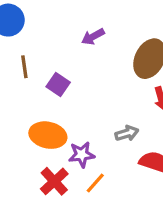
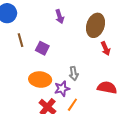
purple arrow: (93, 37) -> (60, 17), turned -72
gray arrow: (127, 133) -> (74, 73), moved, turned 104

